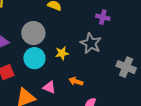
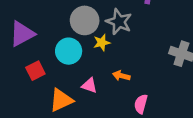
gray circle: (33, 33) -> (85, 20), moved
gray star: (91, 43) -> (119, 22), moved

